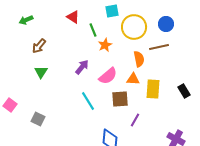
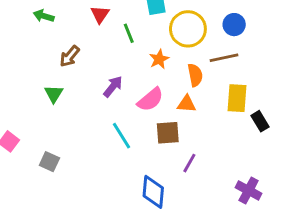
red triangle: (73, 17) -> (100, 14), turned 32
green arrow: (26, 20) -> (44, 16), moved, turned 40
orange star: (105, 45) -> (159, 59), moved
brown arrow: (39, 46) -> (70, 56), moved
yellow rectangle: (153, 89) -> (237, 98), moved

